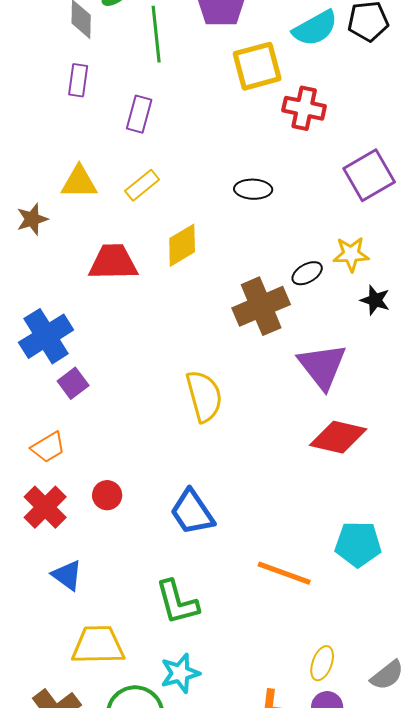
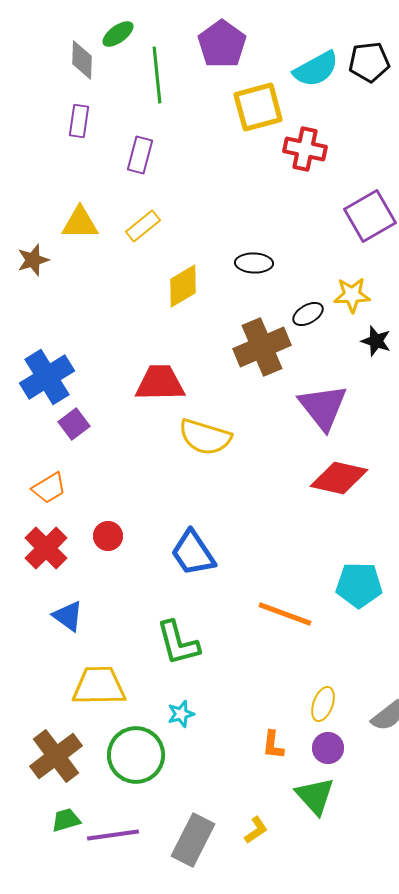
black ellipse: (253, 189) -> (254, 263), moved
red trapezoid: (113, 262) -> (160, 383), moved
yellow semicircle: (204, 396) -> (205, 437), turned 122
cyan star: (180, 673) -> (181, 714), size x0.7

